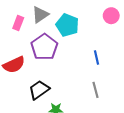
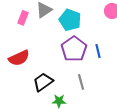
purple pentagon: (44, 47) -> (74, 49), moved
gray line: (96, 90) -> (81, 82), moved

